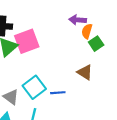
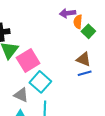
pink square: (27, 41) -> (28, 61), moved
blue line: (58, 93) -> (85, 73), moved

